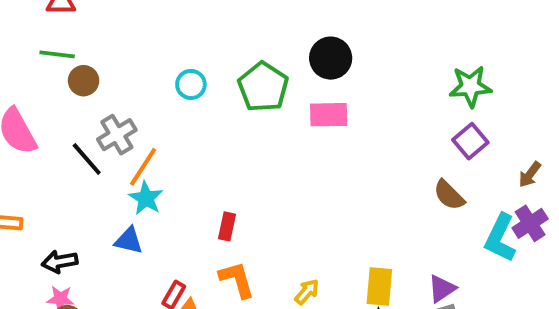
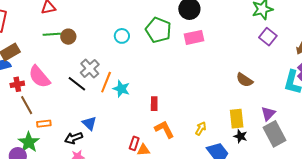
brown circle: (84, 81) -> (68, 37), moved
brown semicircle: (449, 195) -> (245, 80), moved
cyan star: (146, 198) -> (121, 89), moved
blue triangle: (129, 241) -> (89, 123), moved, turned 42

